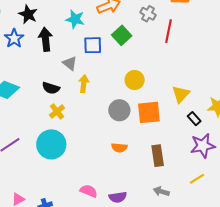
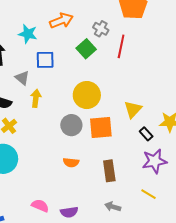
green square: (122, 35) -> (86, 49), moved
yellow circle: (135, 80) -> (87, 95), size x1.4
yellow line: (197, 179) -> (149, 194), turned 63

